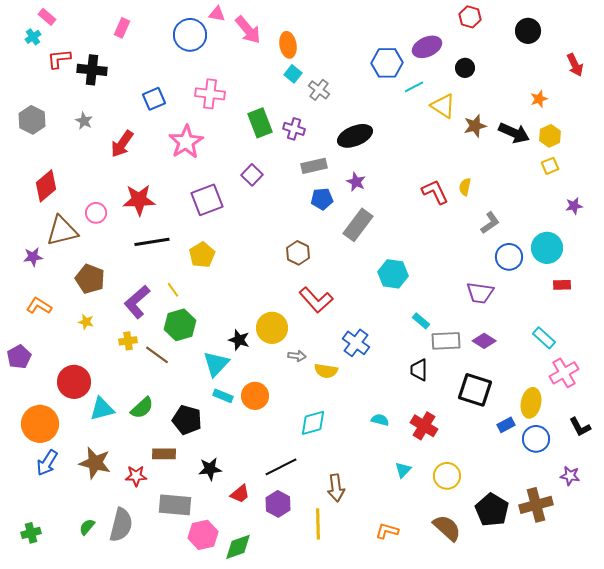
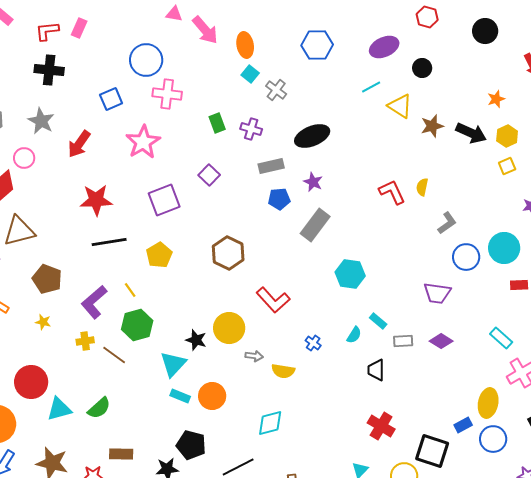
blue circle: (190, 35) -> (146, 60), moved
red L-shape: (59, 59) -> (47, 31), moved
blue hexagon: (387, 63) -> (317, 45), moved
gray star: (84, 121) -> (41, 121), size x1.5
green rectangle: (260, 123) -> (217, 123), size x0.7
pink circle: (96, 213) -> (24, 158), moved
brown hexagon: (298, 253) -> (228, 253), moved, size x1.4
gray rectangle: (446, 341) -> (403, 341), size x0.7
blue cross: (356, 343) -> (313, 343), size x0.6
black square: (475, 390) -> (432, 451), moved
black pentagon: (187, 420) -> (191, 445), moved
cyan semicircle: (380, 420) -> (354, 335), moved, turned 108

